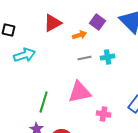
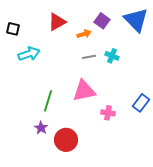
cyan cross: (108, 57) -> (112, 56), turned 32

